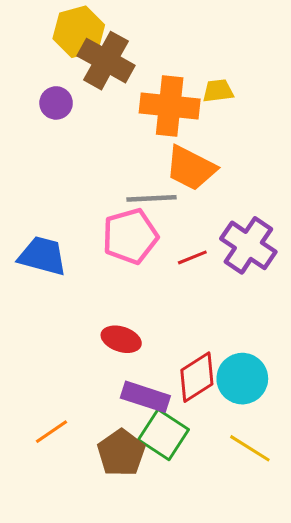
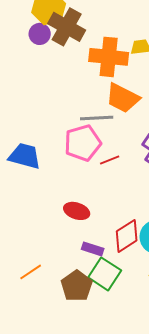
purple circle: (56, 103) -> (40, 34), moved
red line: (192, 257) -> (110, 160), moved
purple rectangle: (145, 397) -> (93, 249), size x0.7

